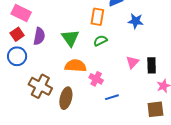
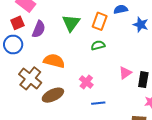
blue star: (136, 21) -> (141, 25), moved
green triangle: (70, 38) -> (71, 23), moved
orange semicircle: (75, 66) -> (54, 61), moved
brown ellipse: (66, 98) -> (53, 95), turned 40

